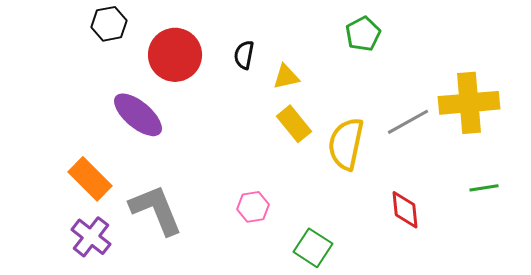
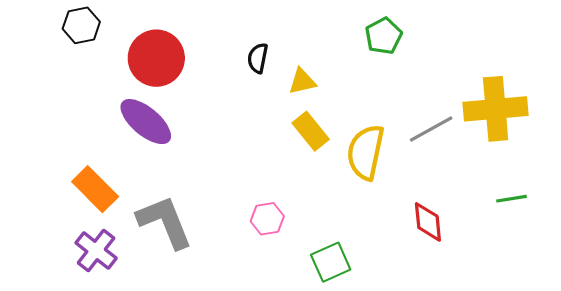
black hexagon: (109, 24) -> (81, 25), moved
red circle: (175, 55) -> (156, 58), moved
green square: (313, 248) -> (331, 262), turned 33

